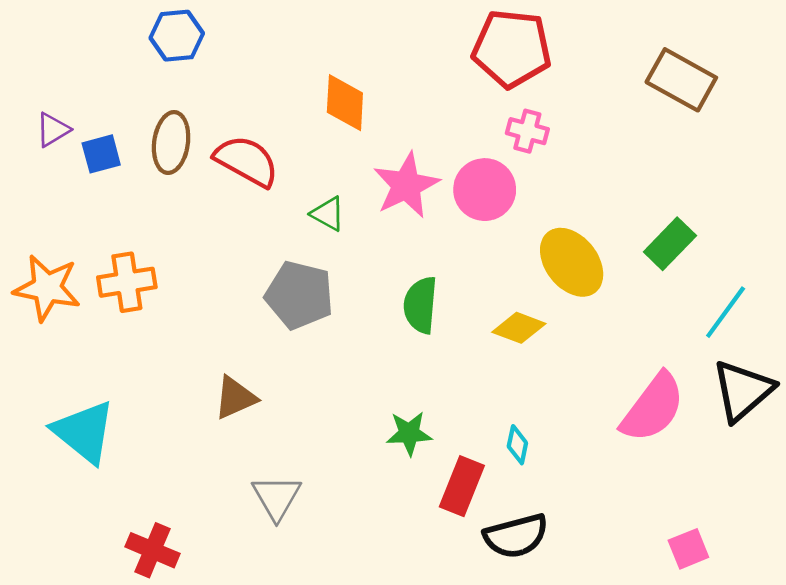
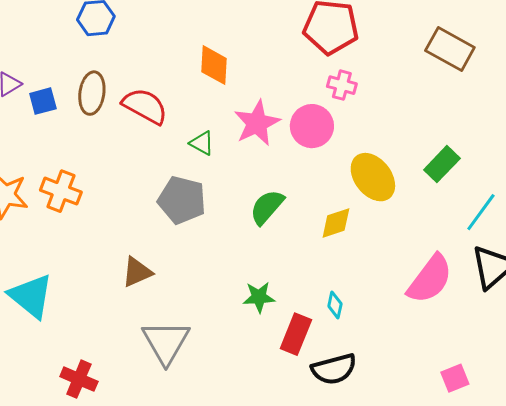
orange cross: (127, 282) -> (61, 191), turned 30
green semicircle: (420, 305) -> (267, 207), turned 36
yellow diamond: (519, 328) -> (336, 223), turned -39
gray triangle: (277, 497) -> (166, 342), size x1.4

